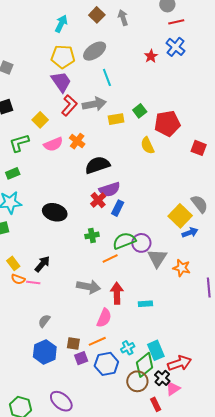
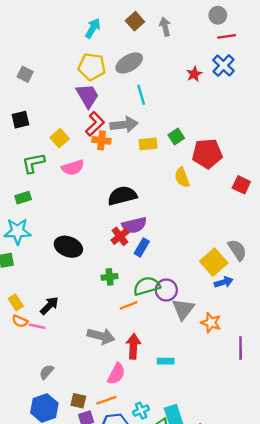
orange cross: (77, 141) -> (101, 140), moved, turned -35

